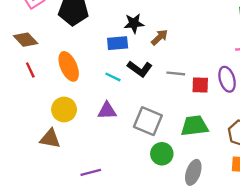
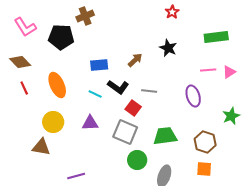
black star: (134, 23) -> (168, 48), moved, turned 30
red square: (200, 85) -> (133, 108), moved, turned 35

